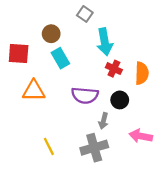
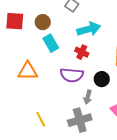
cyan arrow: (105, 42) -> (89, 29), turned -95
red square: (19, 53) -> (15, 21), moved
red cross: (114, 69) -> (82, 52), moved

